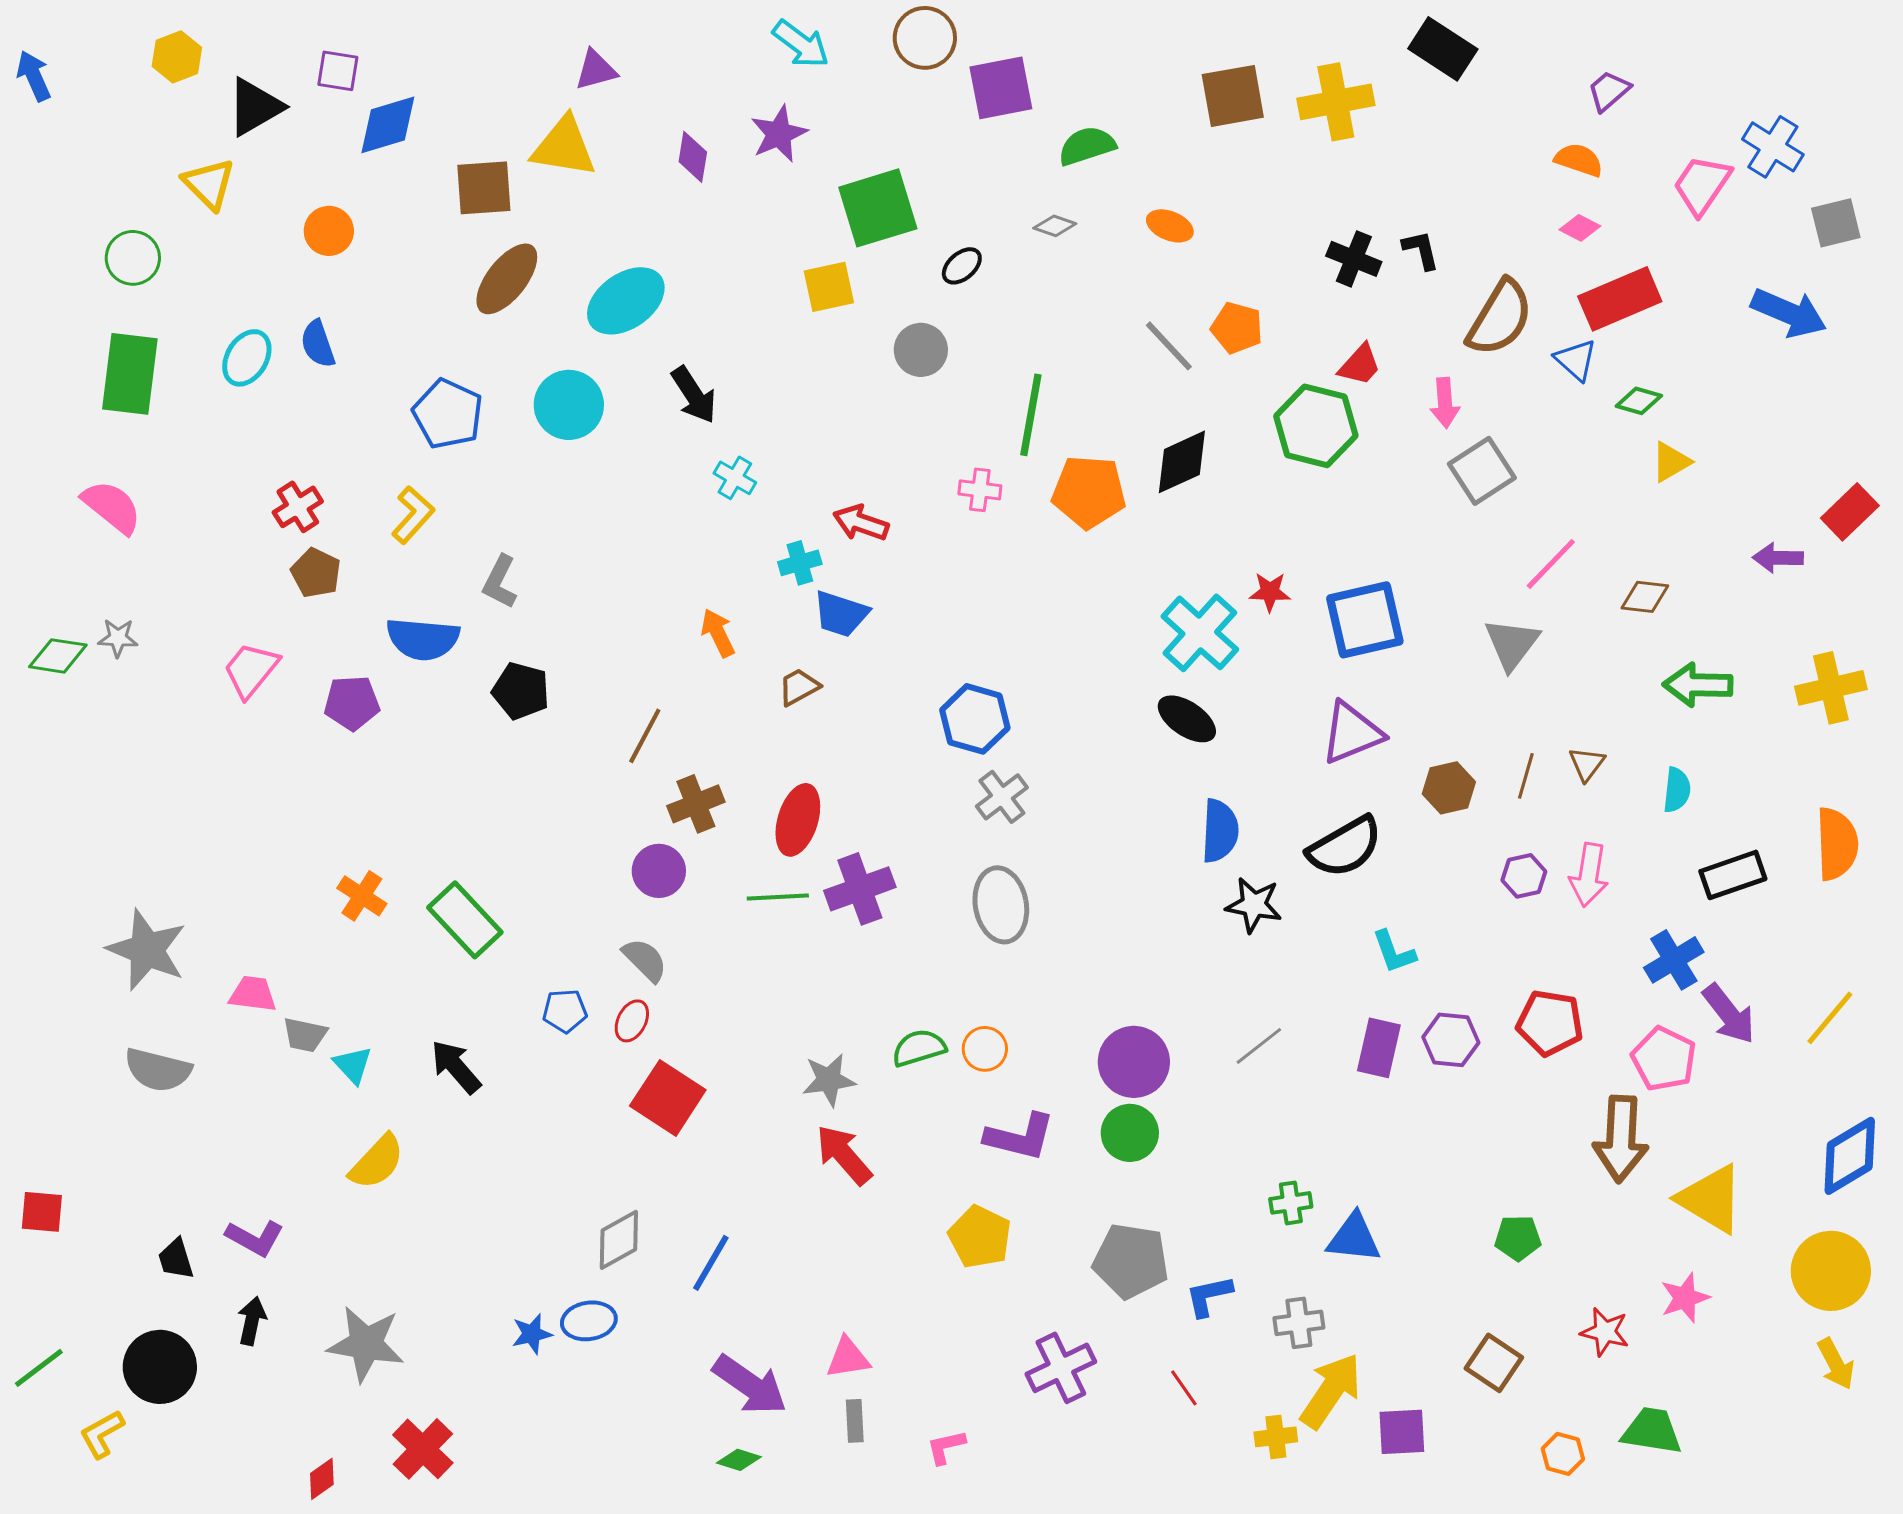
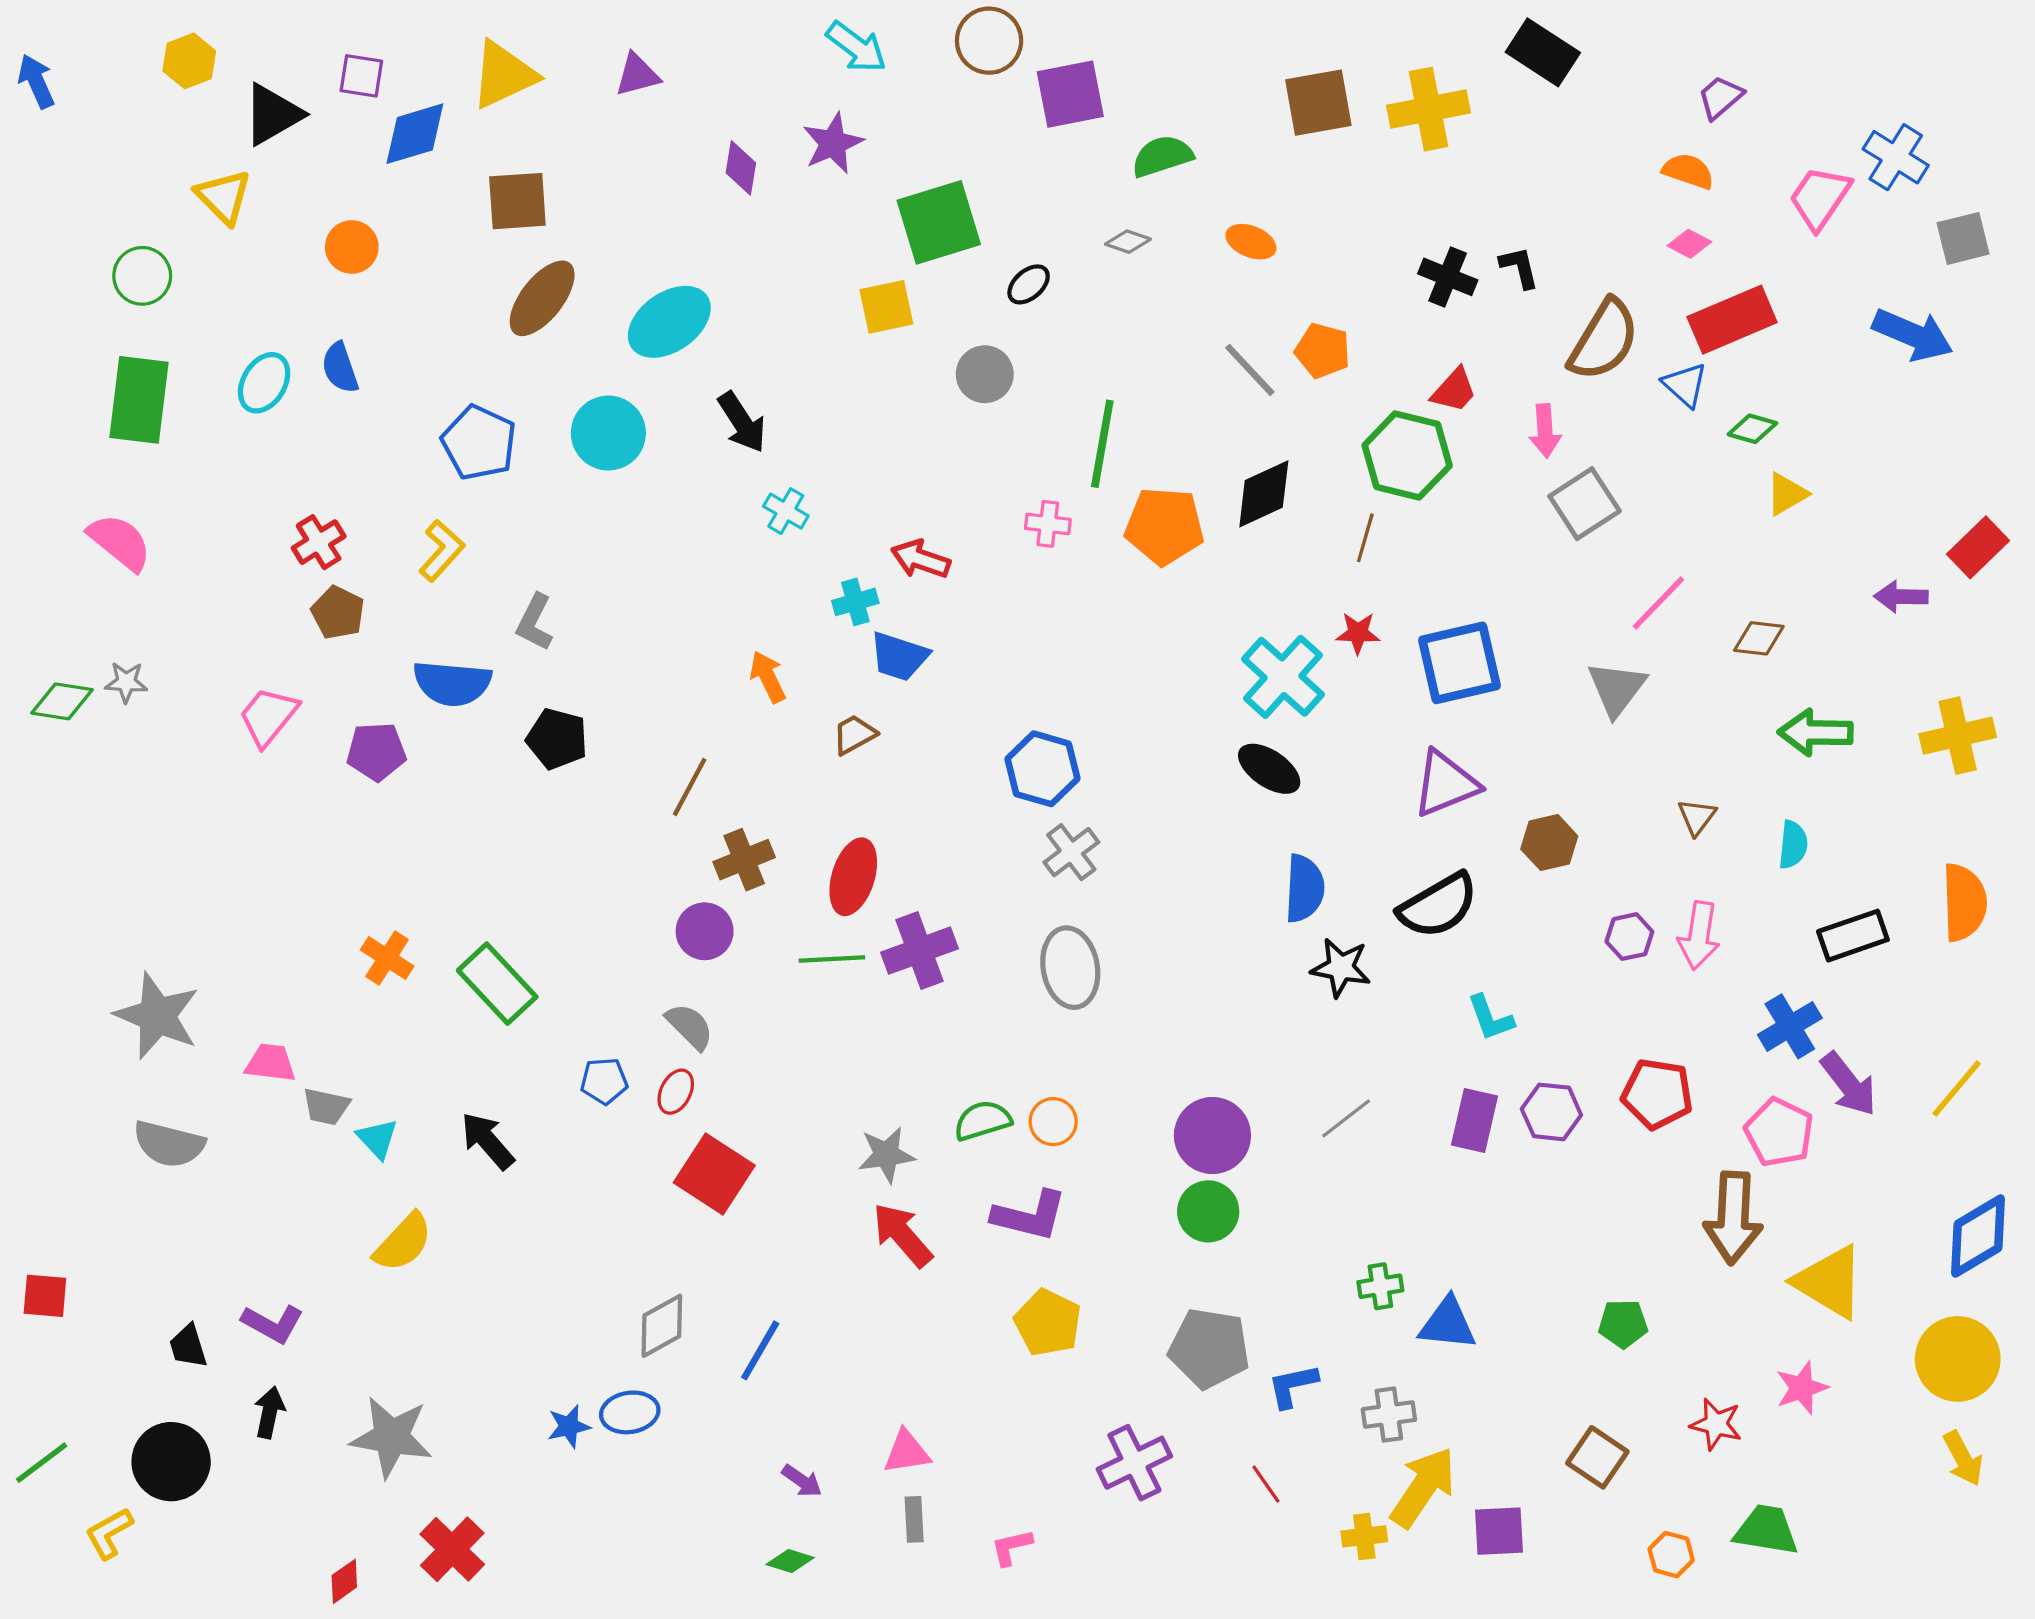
yellow triangle: (564, 147) -> (504, 75), moved, turned -34
brown line: (1526, 776) -> (1365, 538), moved
purple L-shape: (1020, 1137) -> (1030, 1216), moved
purple arrow: (750, 1385) -> (802, 1481), size x0.5

